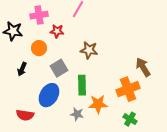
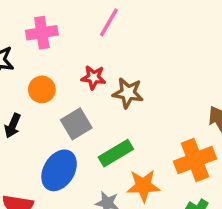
red star: (57, 31) -> (93, 77), moved
green rectangle: (82, 85) -> (116, 153), turned 60

